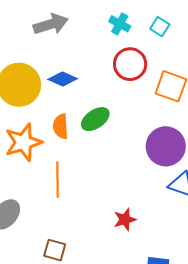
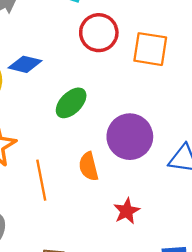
orange semicircle: (61, 126) -> (89, 166), moved
purple circle: (166, 146) -> (130, 137), moved

